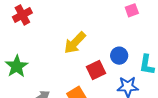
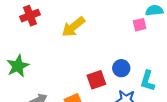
yellow arrow: (75, 43) -> (73, 27), moved

